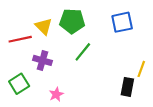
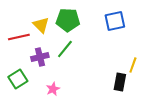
green line: (83, 52) -> (65, 49), moved
purple cross: (42, 60) -> (40, 57), turned -30

